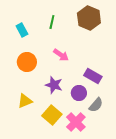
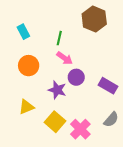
green line: (52, 22) -> (59, 38), moved
purple rectangle: (93, 76) -> (108, 86), moved
purple circle: (79, 93) -> (76, 77), moved
gray semicircle: (96, 105) -> (111, 120), moved

